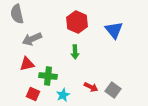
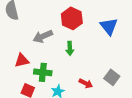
gray arrow: (32, 39) -> (43, 36), moved
gray square: (113, 90) -> (112, 77), moved

